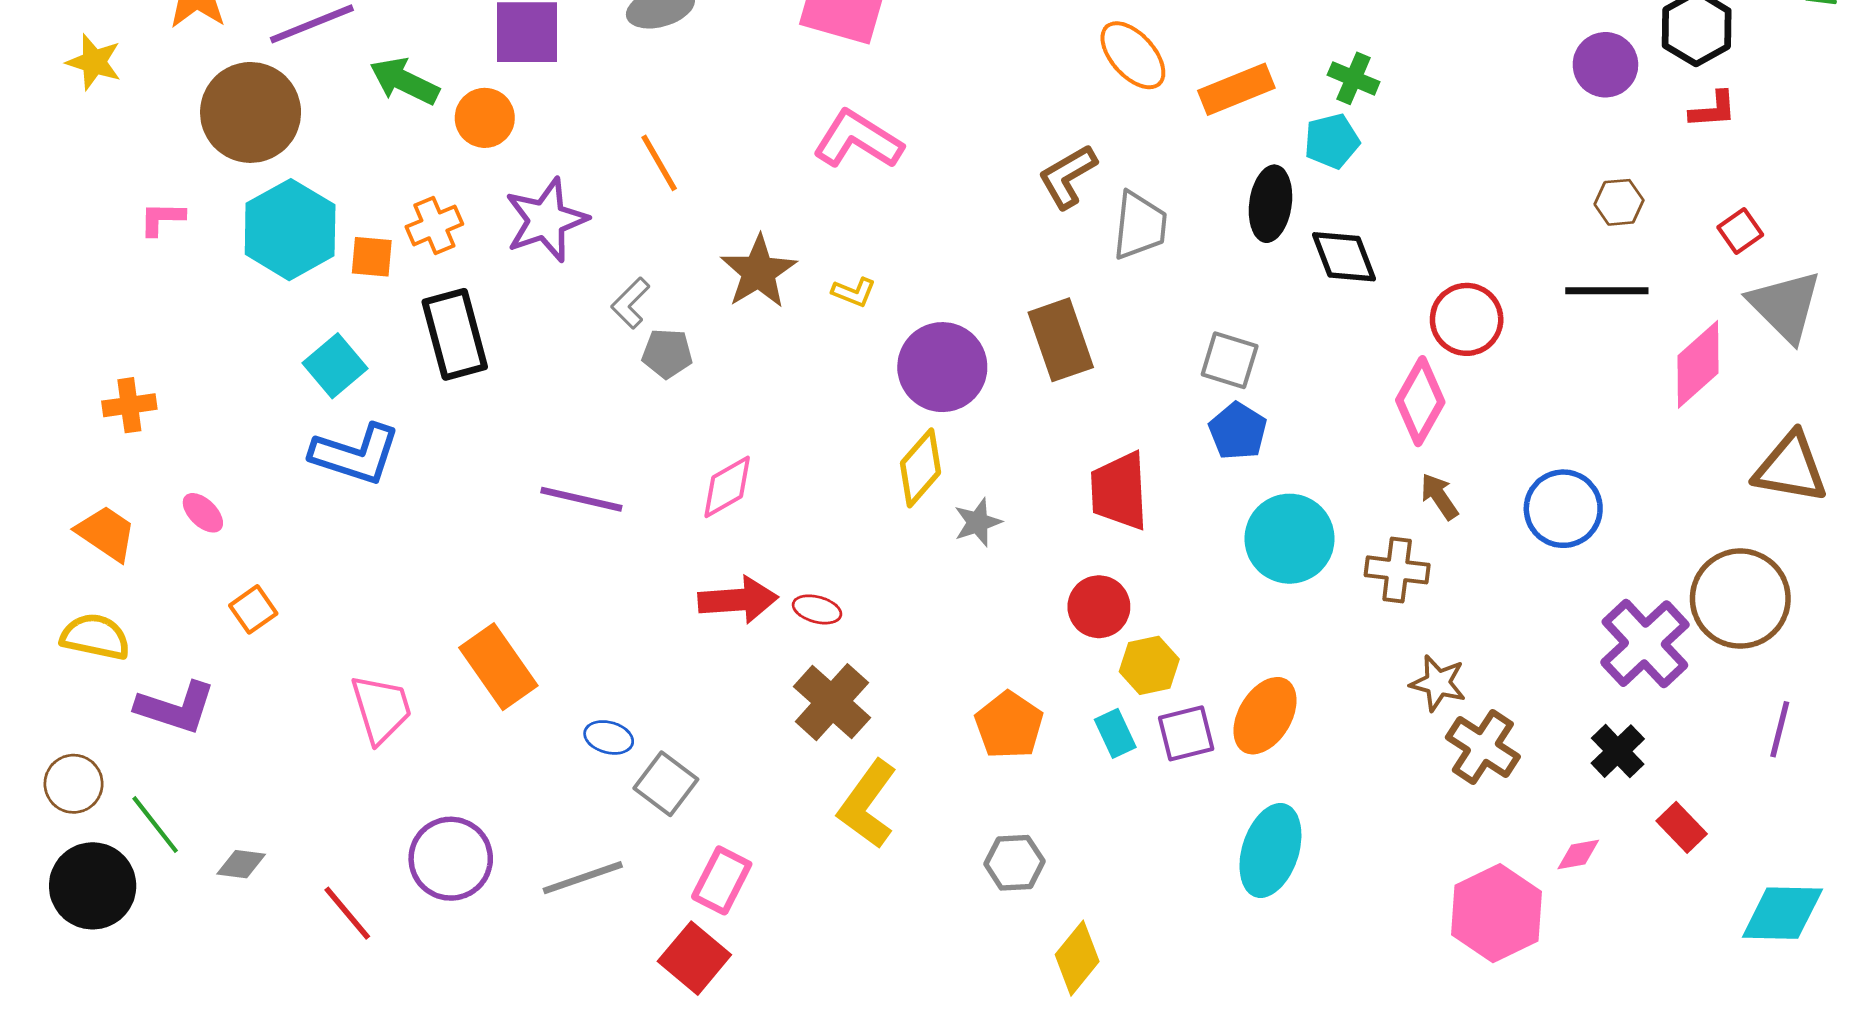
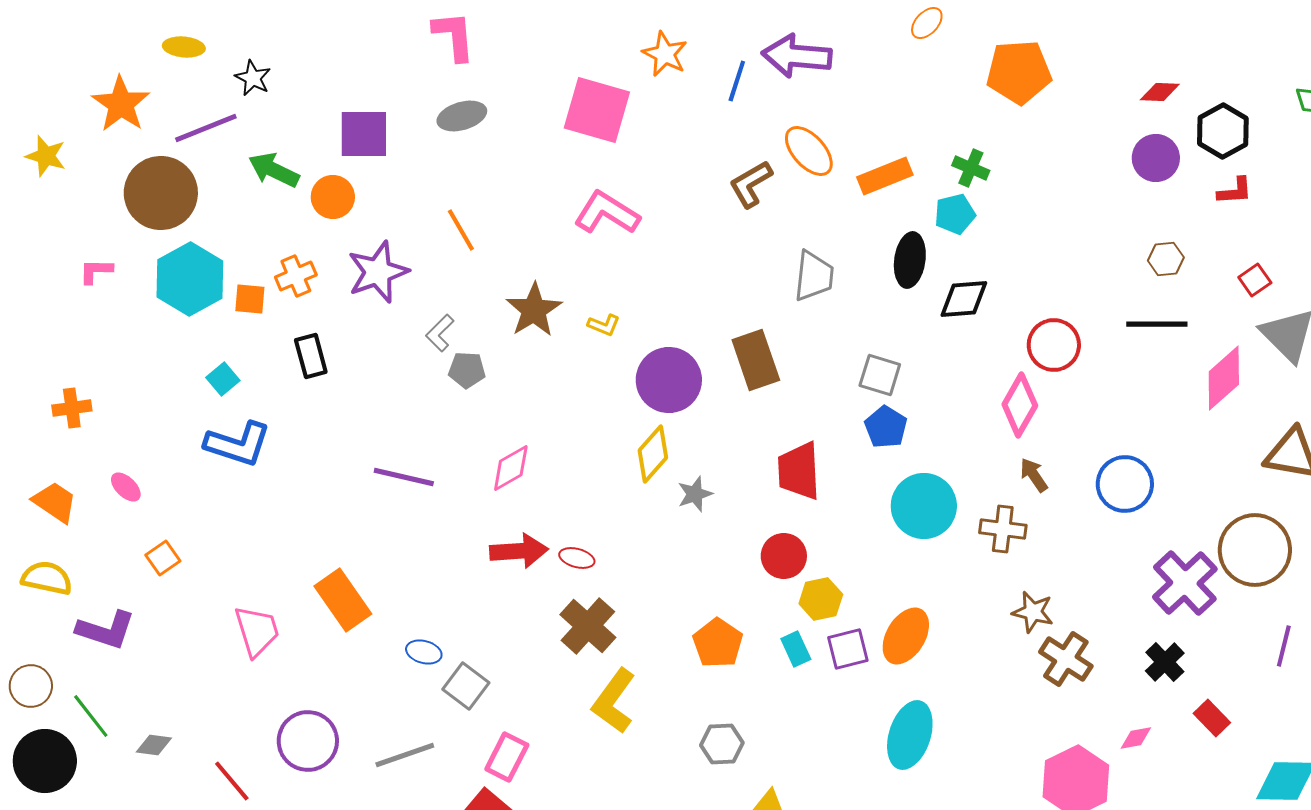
brown L-shape: (1068, 176) -> (751, 184), moved
black diamond: (1344, 257) -> (964, 299), turned -74
black rectangle: (455, 334) -> (311, 356), size x0.7
cyan square: (335, 366) -> (223, 379), size x0.7

